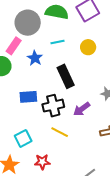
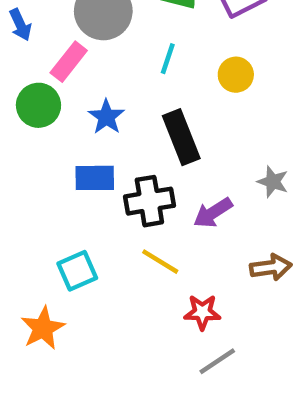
cyan line: (57, 42) -> (168, 59), turned -64
blue star: (35, 58) -> (106, 117), moved
red star: (42, 162) -> (202, 312), moved

